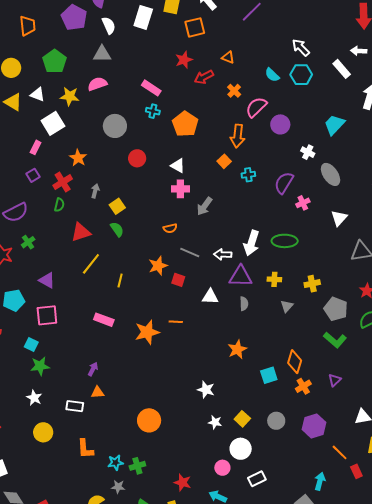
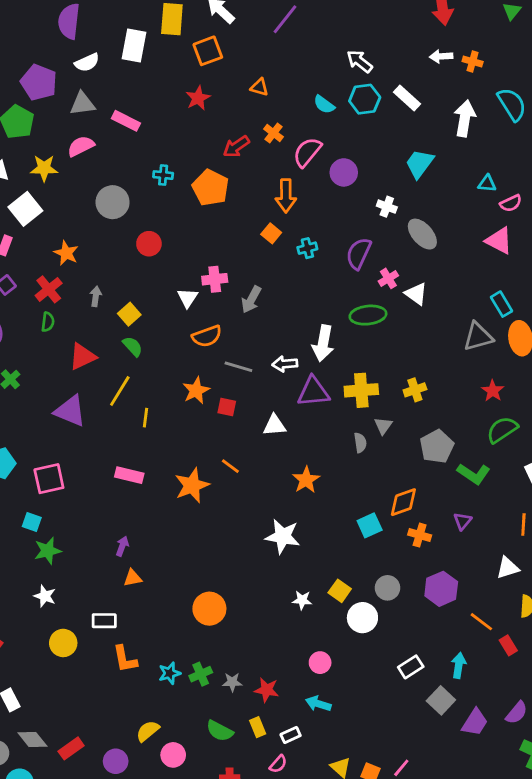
purple pentagon: (74, 17) -> (39, 82), moved
white semicircle: (109, 25) -> (87, 62), turned 96
white rectangle: (342, 69) -> (407, 98), moved
red arrow: (204, 77) -> (236, 147), moved
pink rectangle: (151, 88) -> (126, 121), moved
white triangle: (178, 166) -> (188, 298), moved, turned 42
white triangle: (339, 218) -> (416, 294), moved, turned -30
orange semicircle: (170, 228) -> (207, 336), size x1.5
green ellipse: (285, 241) -> (368, 315), moved
yellow line: (91, 264) -> (120, 391), moved
yellow cross: (274, 279) -> (361, 390), size x1.6
purple triangle: (47, 280) -> (70, 411), moved, size x1.4
gray semicircle: (244, 304) -> (360, 443), moved
gray pentagon: (336, 309) -> (437, 446), moved, turned 30
orange line: (176, 322) -> (230, 466), turned 40
green L-shape: (335, 340) -> (474, 474), moved
orange star: (237, 349) -> (306, 480), moved
orange diamond: (295, 362) -> (403, 502), turned 60
orange cross: (303, 386) -> (420, 535), turned -35
white star: (206, 390) -> (283, 536), moved, size x1.4
white rectangle: (75, 406) -> (104, 621), moved
white circle: (241, 449) -> (362, 618), moved
white rectangle: (257, 479) -> (411, 667), moved
gray star: (118, 487) -> (232, 682), moved

